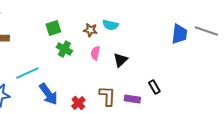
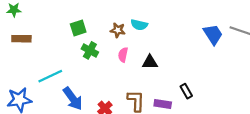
blue trapezoid: (179, 34) -> (213, 34), turned -40
black triangle: (120, 60) -> (150, 62), turned 42

